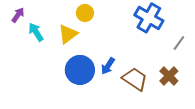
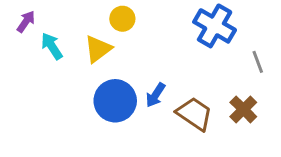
gray line: (179, 43) -> (258, 62), turned -56

